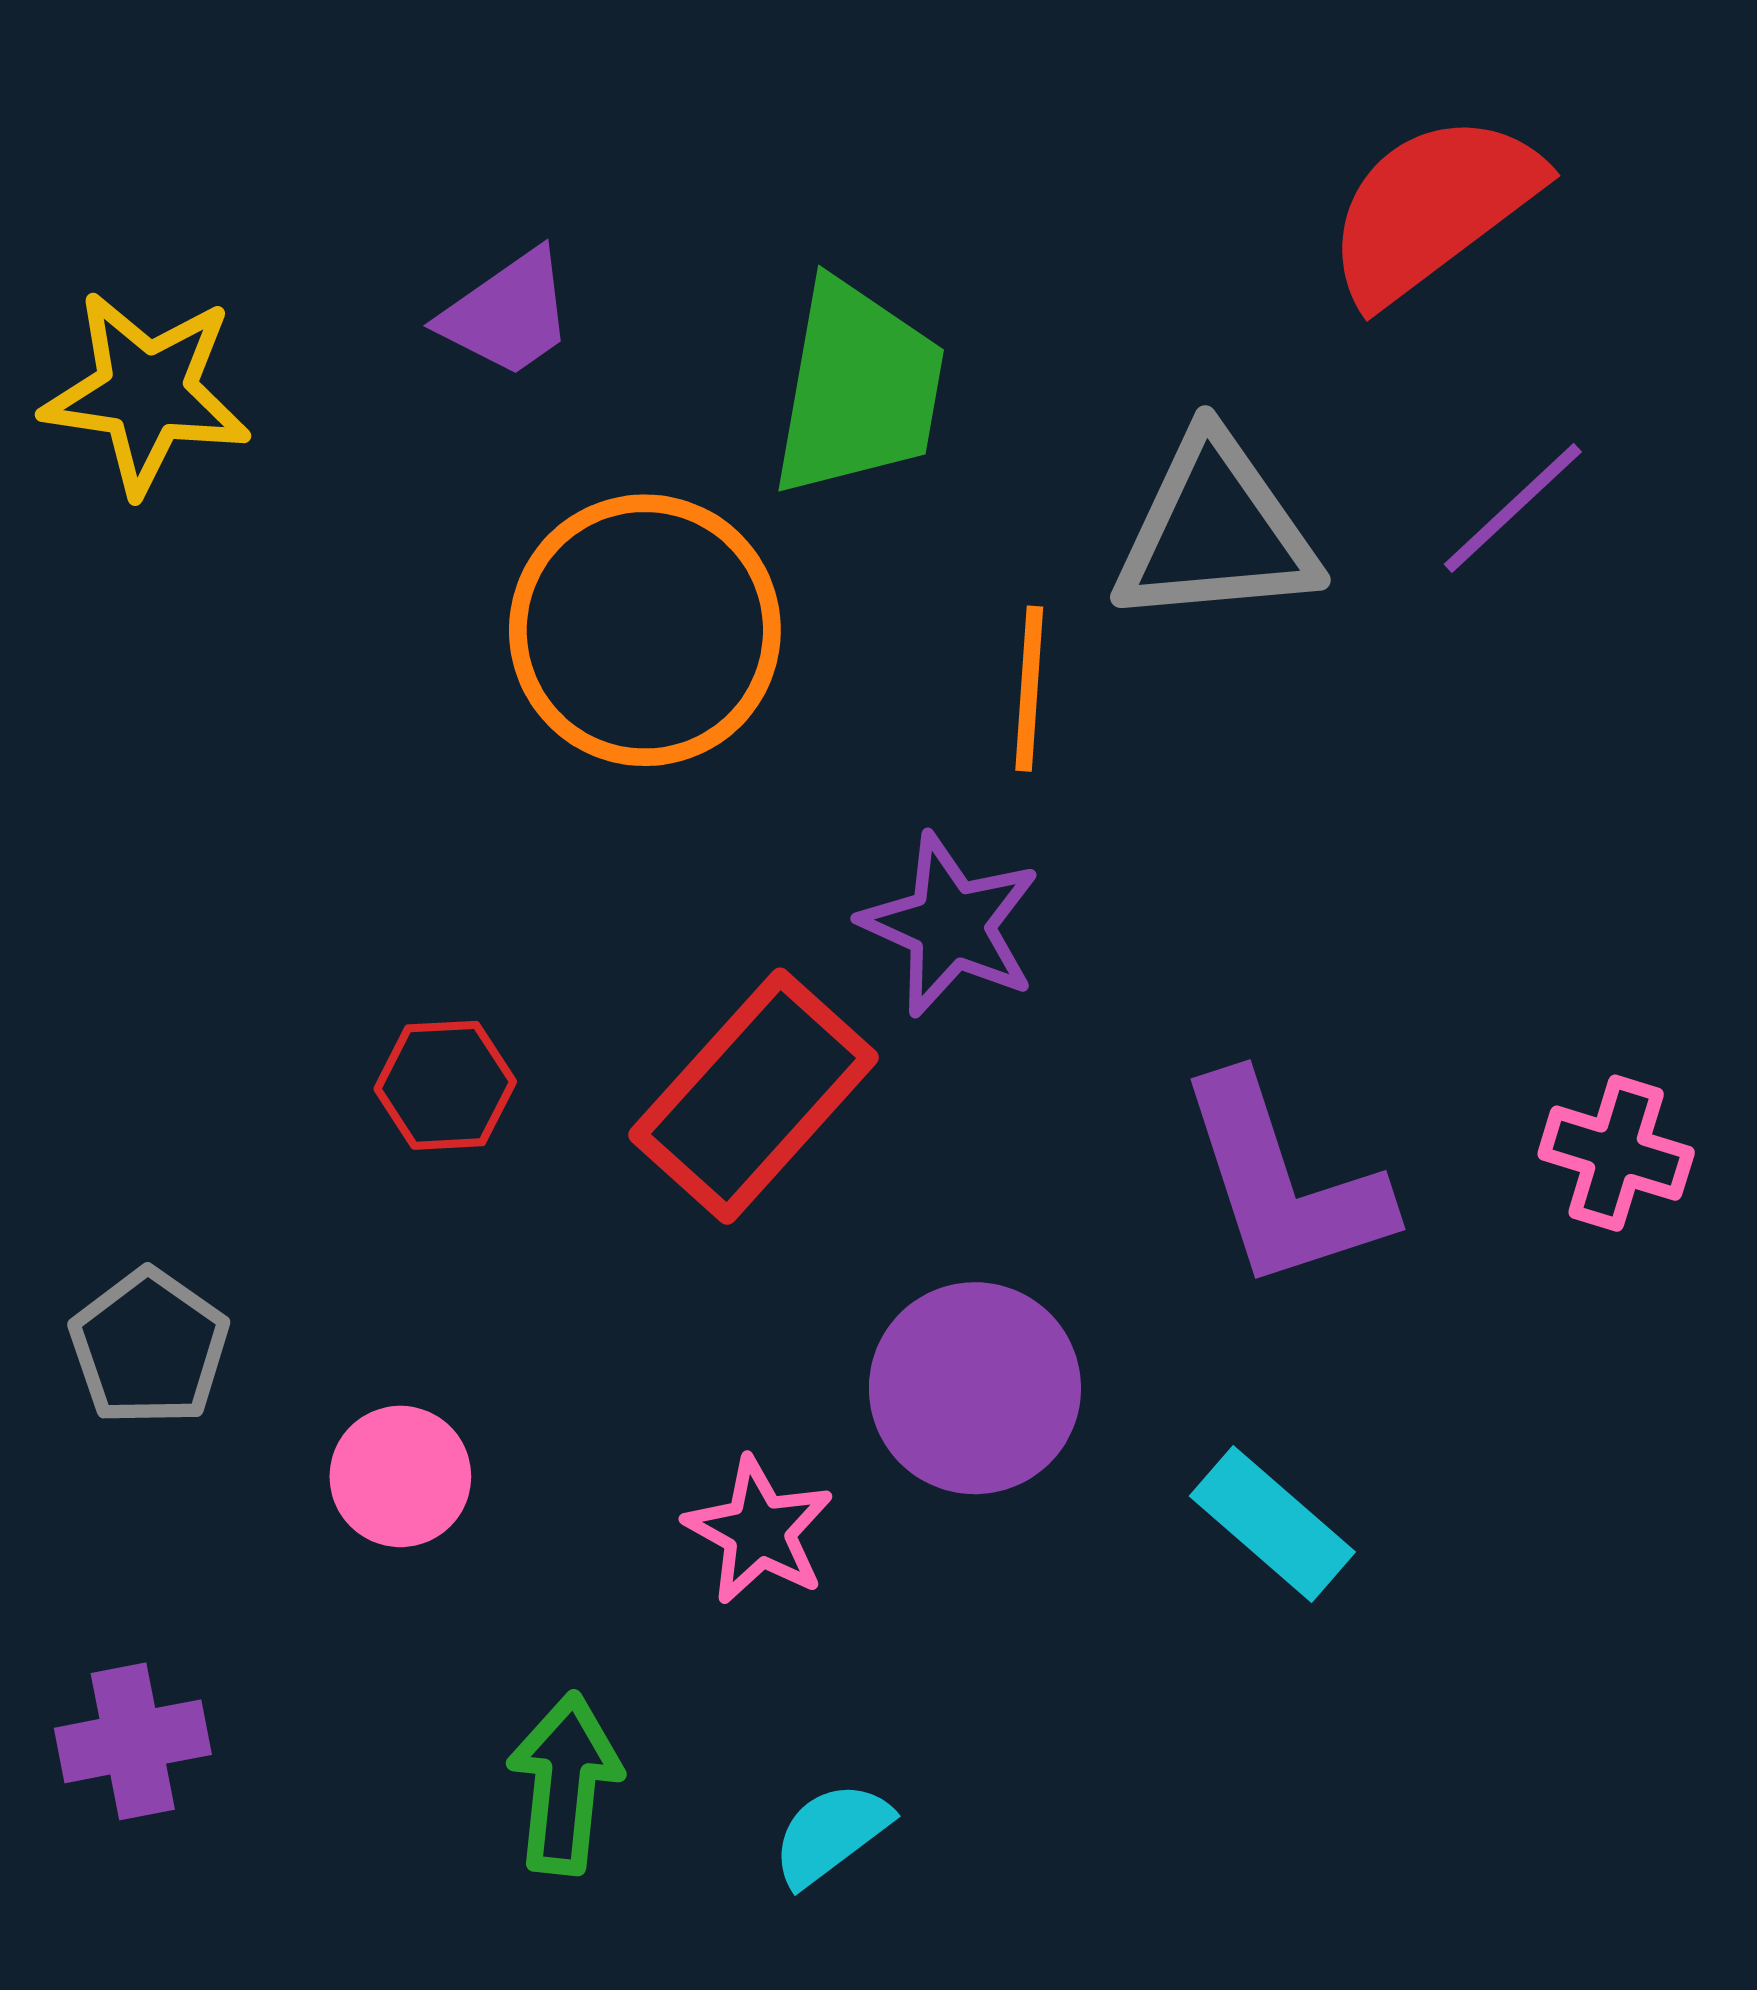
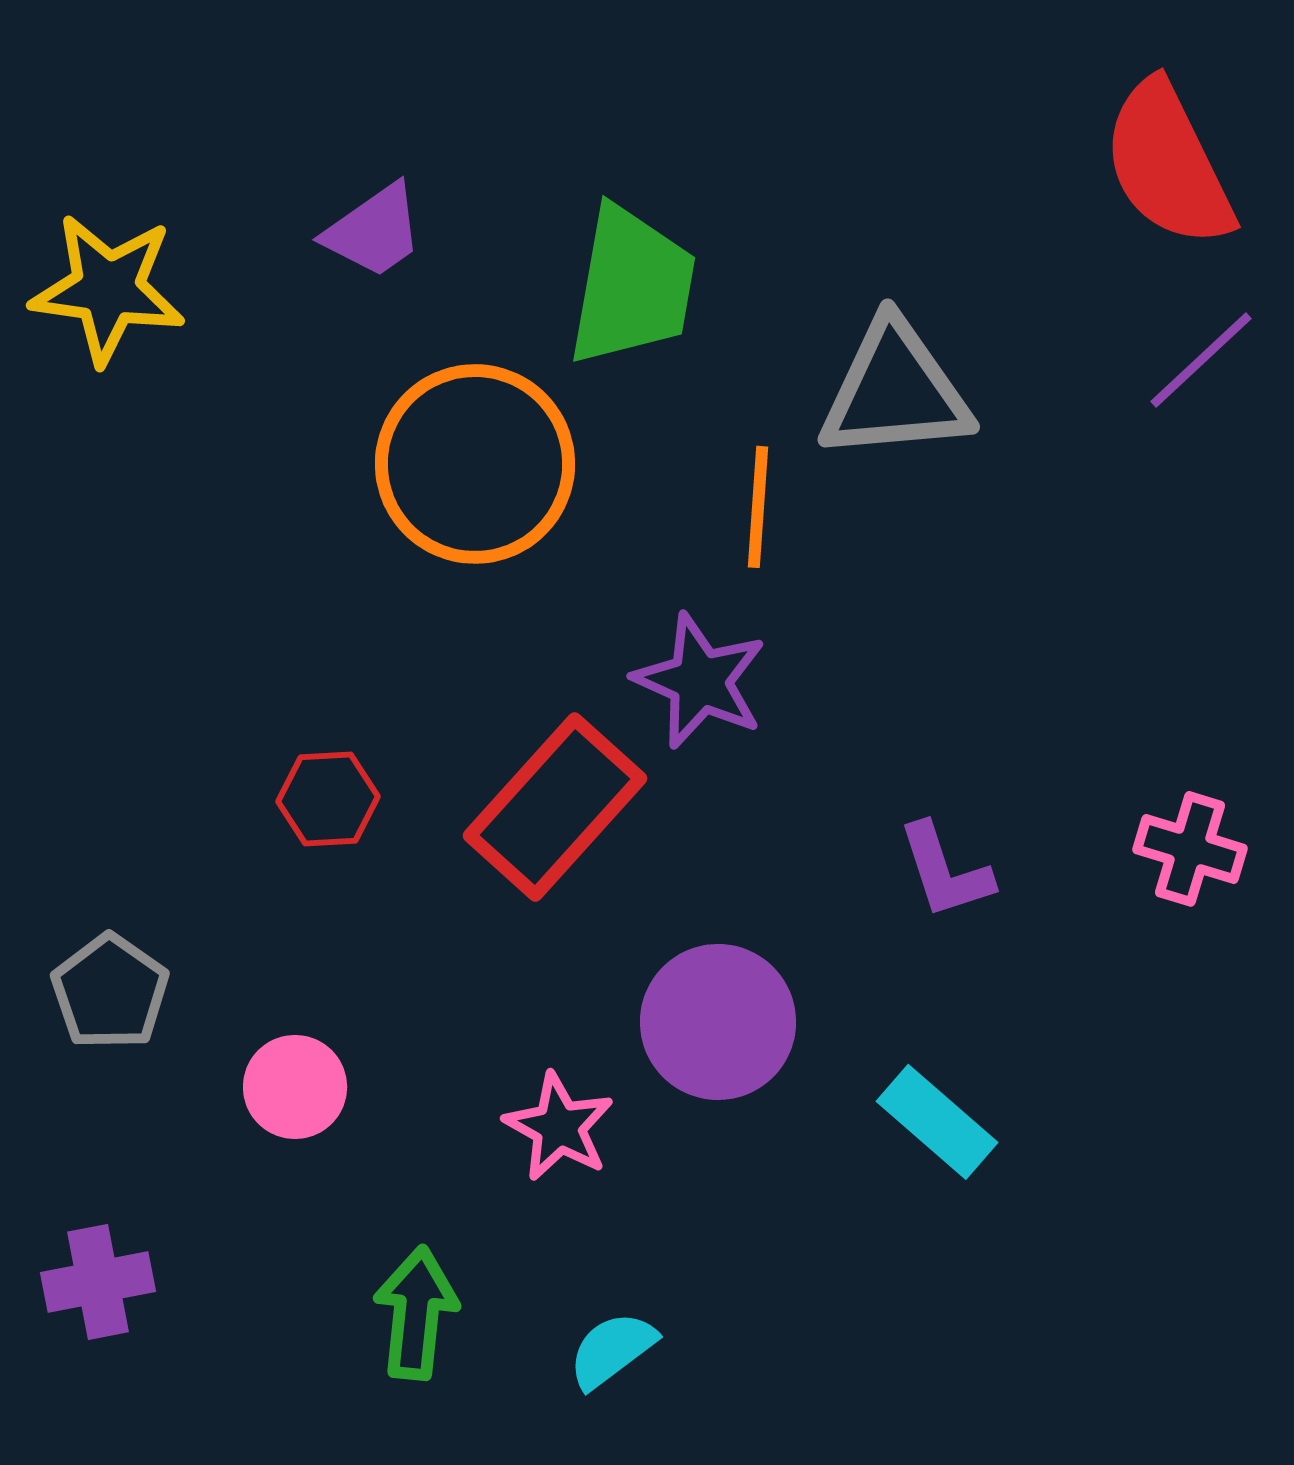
red semicircle: (1433, 208) -> (1168, 164), moved, turned -79
purple line: (1513, 508) -> (1201, 360), moved
purple L-shape: (1283, 1183) -> (945, 871), size x0.6

